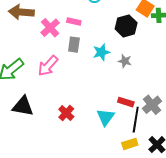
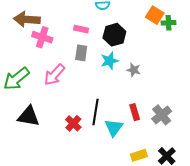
black hexagon: (126, 26) -> (114, 35), moved
pink cross: (50, 28) -> (42, 37), moved, turned -30
red rectangle: (126, 102) -> (135, 112), turned 56
black line: (136, 120) -> (95, 112), moved

